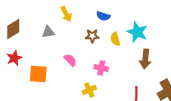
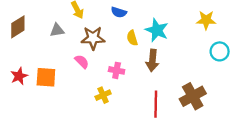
brown star: (92, 36) -> (93, 38), moved, size x1.5
red star: (14, 58) -> (19, 76), moved
brown arrow: (145, 59) -> (152, 60), moved

